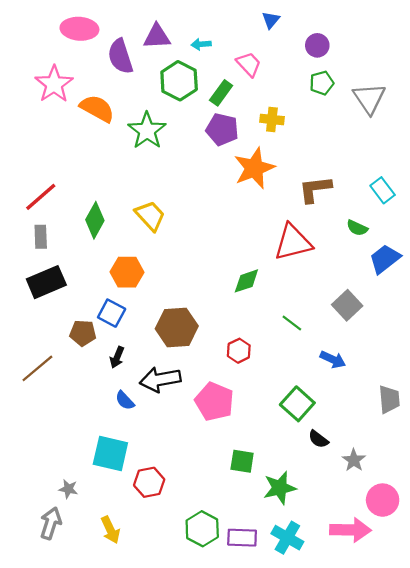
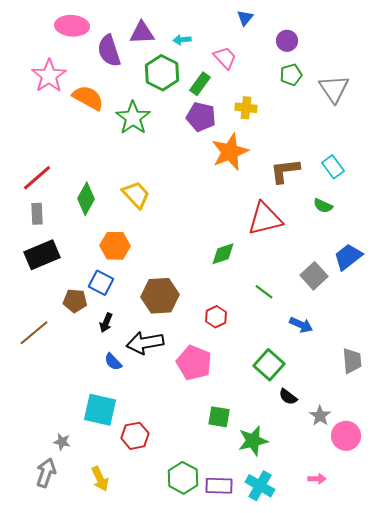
cyan rectangle: (383, 190) -> (333, 167), moved
blue trapezoid: (385, 259) -> (348, 257), moved
pink circle: (383, 500) -> (346, 436), moved
pink arrow: (350, 530) -> (317, 479), size x0.5

